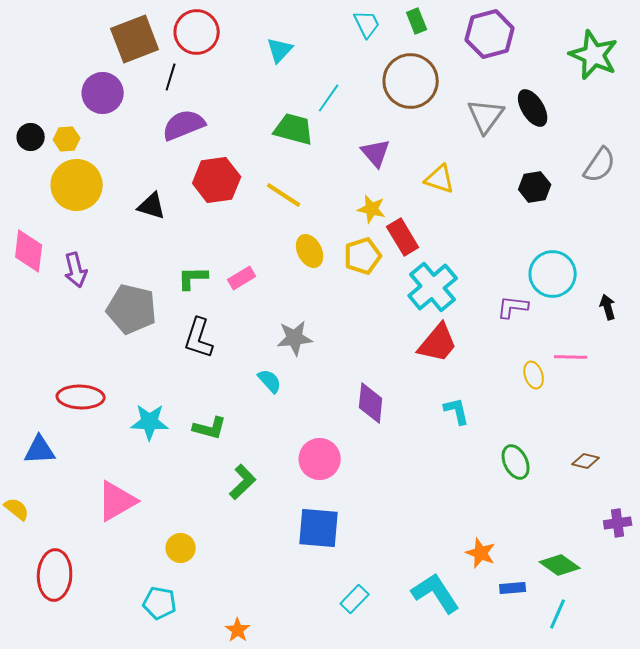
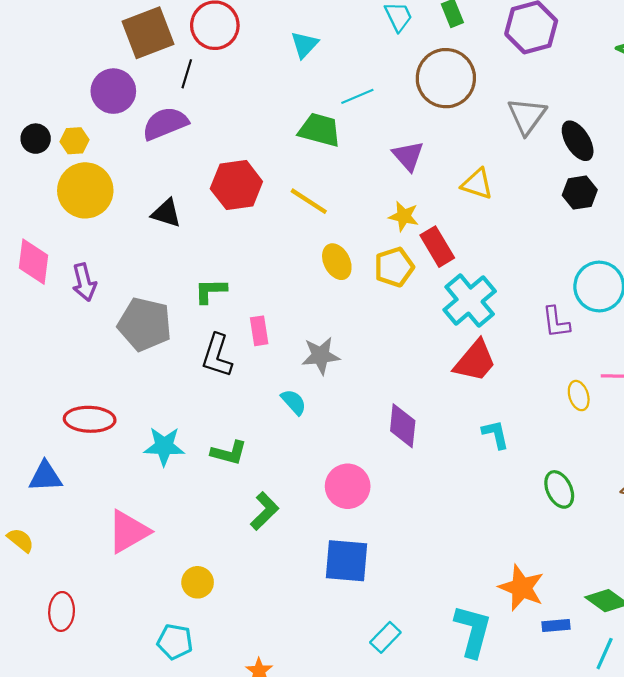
cyan line: (329, 98) -> (357, 96), turned 32
black ellipse: (533, 108) -> (578, 141), moved
purple semicircle: (184, 125) -> (165, 123), moved
pink rectangle: (242, 278) -> (259, 331), moved, turned -68
purple L-shape: (513, 307) -> (556, 322), turned -104
orange star: (481, 553) -> (521, 588), size x1.4
red ellipse: (55, 575) -> (62, 611), size x0.7
cyan L-shape: (436, 593) -> (473, 631), turned 48

